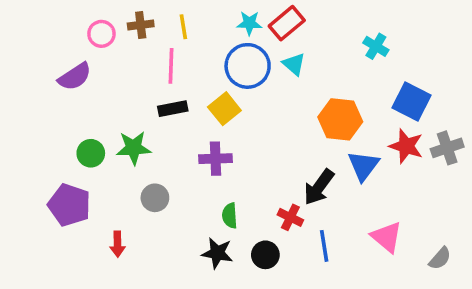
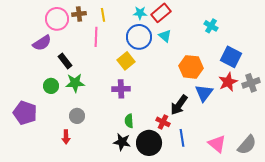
pink circle: (101, 34) -> (57, 19), size x1.5
black rectangle: (173, 109) -> (65, 61), moved, turned 63
red star: (406, 146) -> (228, 82), turned 30
gray circle: (155, 198) -> (77, 116), moved
purple pentagon: (69, 205) -> (25, 113), moved
pink triangle: (387, 237) -> (217, 144), moved
black circle: (265, 255) -> (149, 143), size x1.6
gray semicircle: (440, 258) -> (247, 145), size x1.5

